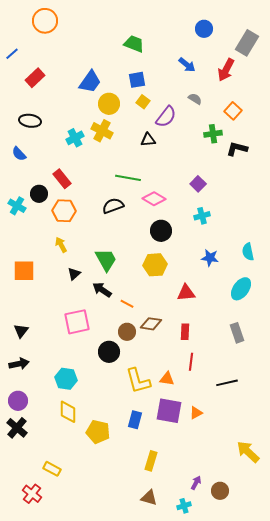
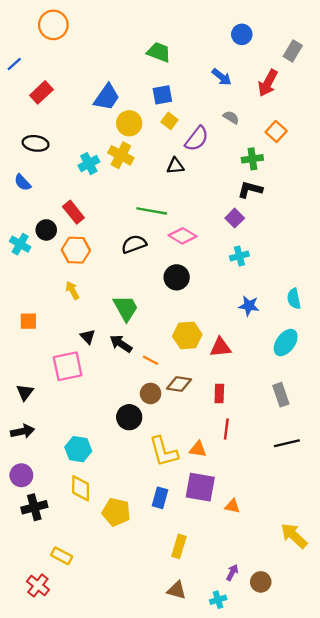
gray rectangle: (247, 43) -> (293, 51), size x0.7
black L-shape: (237, 149) -> (250, 190), moved
black circle: (161, 231) -> (177, 277), moved
yellow hexagon: (155, 265) -> (187, 335), moved
orange square: (24, 271) -> (28, 321), size x0.7
black triangle: (74, 274) -> (88, 337), moved, turned -32
pink square: (77, 322) -> (68, 366), moved
black line: (227, 383) -> (287, 443), moved
orange triangle: (196, 413) -> (232, 506), moved, turned 40
black cross: (17, 428) -> (34, 507), moved, turned 35

